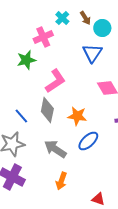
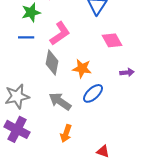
blue line: (21, 116) -> (26, 37), moved, turned -49

